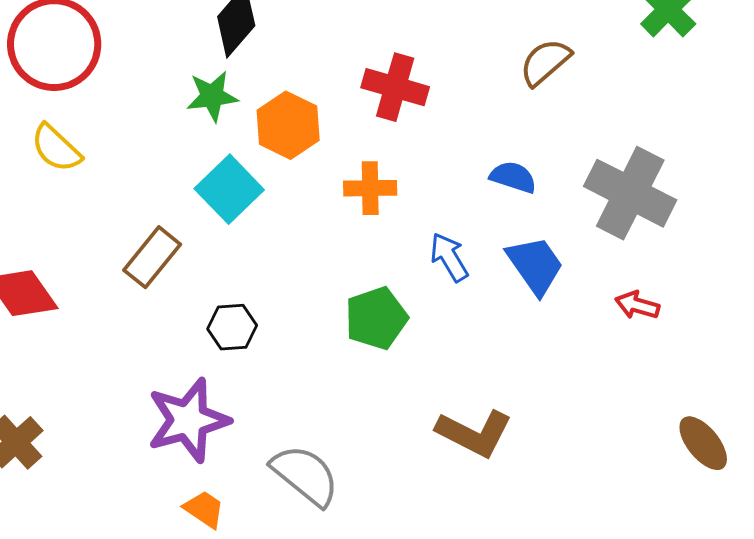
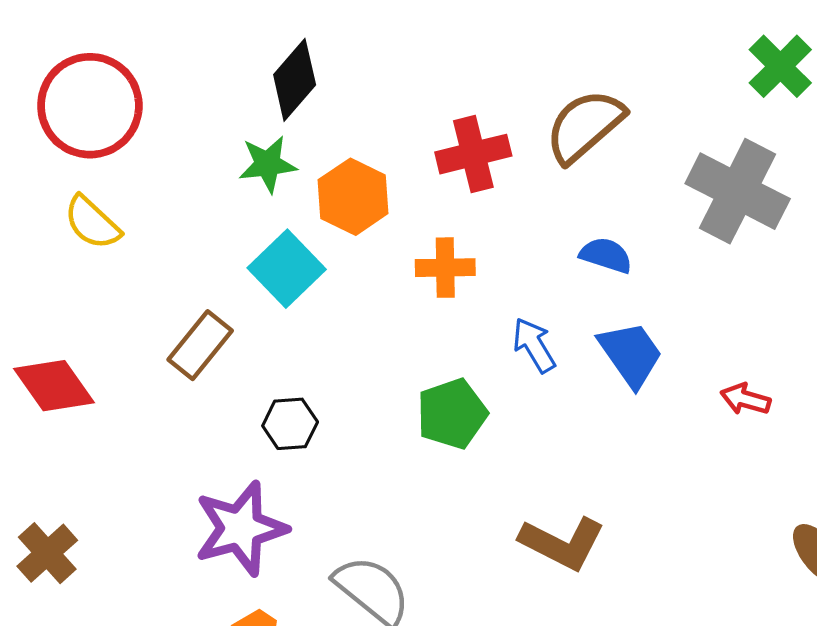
brown semicircle: (545, 62) -> (585, 126), moved, size x1.4
red cross: (395, 87) -> (473, 154), turned -30
gray cross: (630, 193) -> (738, 191), moved

